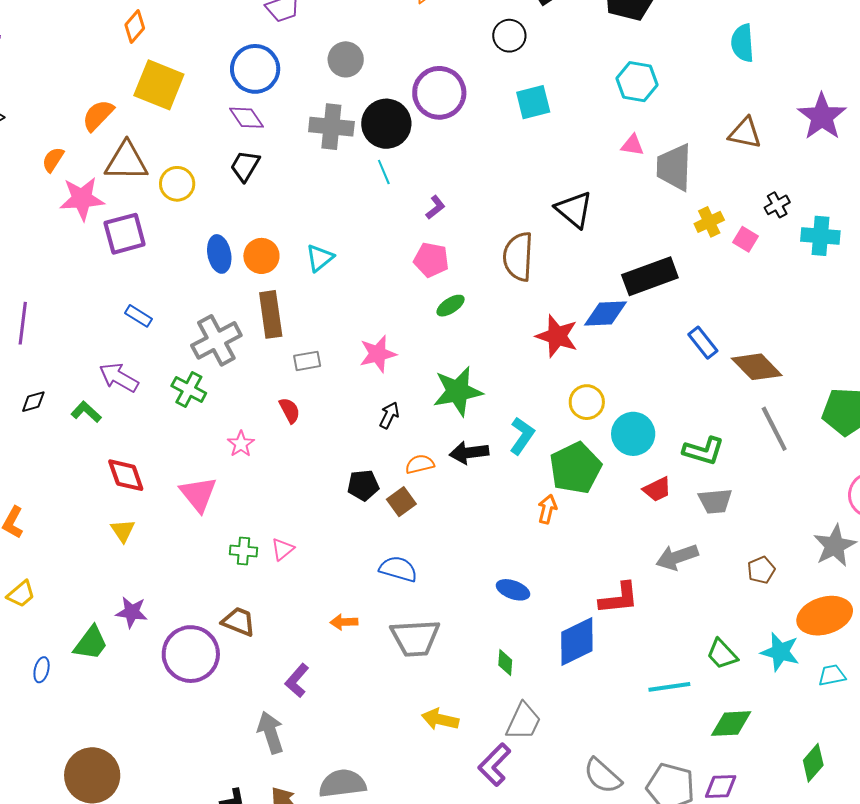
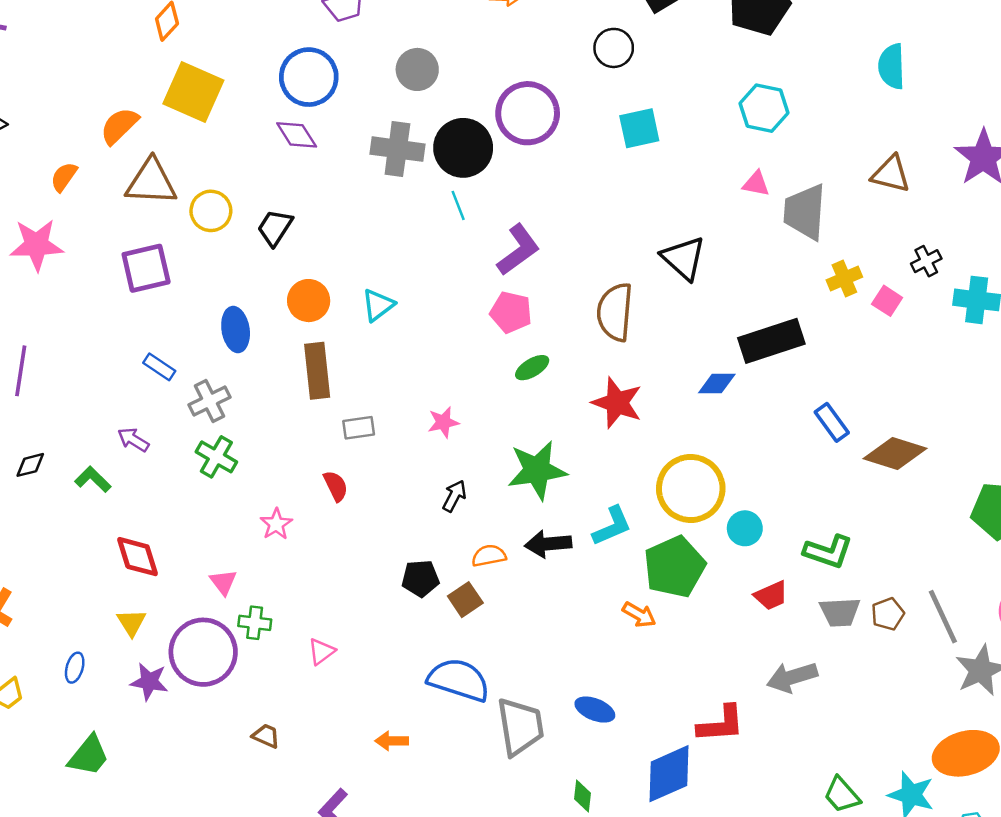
black trapezoid: (245, 166) -> (275, 228), moved
pink star: (82, 199) -> (36, 245), moved
purple L-shape: (435, 207) -> (518, 250), size x1.8
blue ellipse: (219, 254) -> (236, 330), moved
blue diamond: (605, 314) -> (717, 384), size x0.7
red star: (557, 336) -> (617, 403), moved
gray cross: (216, 340) -> (209, 401), moved, size x0.7
pink star: (378, 354) -> (443, 422), size x0.7
brown diamond: (757, 367) -> (895, 454), turned -30
purple arrow: (119, 377) -> (133, 440), size x0.7
yellow circle: (587, 402) -> (691, 488), size x1.6
gray line: (774, 429) -> (943, 617), moved
cyan circle: (633, 434) -> (745, 528), size x0.7
cyan L-shape: (522, 436) -> (612, 526), turned 30
pink triangle: (198, 494) -> (223, 582), size x0.6
orange arrow: (547, 509) -> (639, 615), turned 104
green cross: (244, 551) -> (255, 623), moved
blue semicircle: (398, 569) -> (459, 680), size x1.4
brown pentagon: (761, 570) -> (888, 614), moved
purple star: (132, 612) -> (149, 682), moved
brown trapezoid: (239, 622) -> (266, 736), size x0.7
gray trapezoid: (415, 638) -> (520, 727), moved, turned -98
purple circle: (191, 654) -> (203, 652), moved
blue ellipse: (42, 670) -> (75, 668), moved

